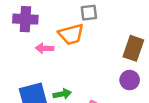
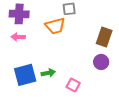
pink arrow: (44, 48) -> (18, 37), moved

